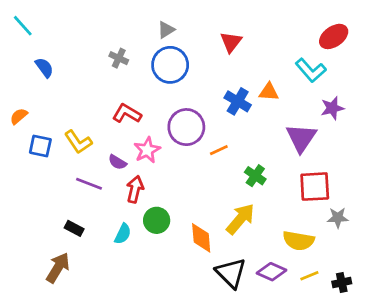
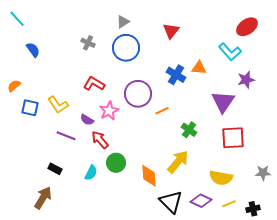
red arrow: (135, 189) -> (100, 140), turned -54
gray star: (338, 218) -> (263, 173), moved

